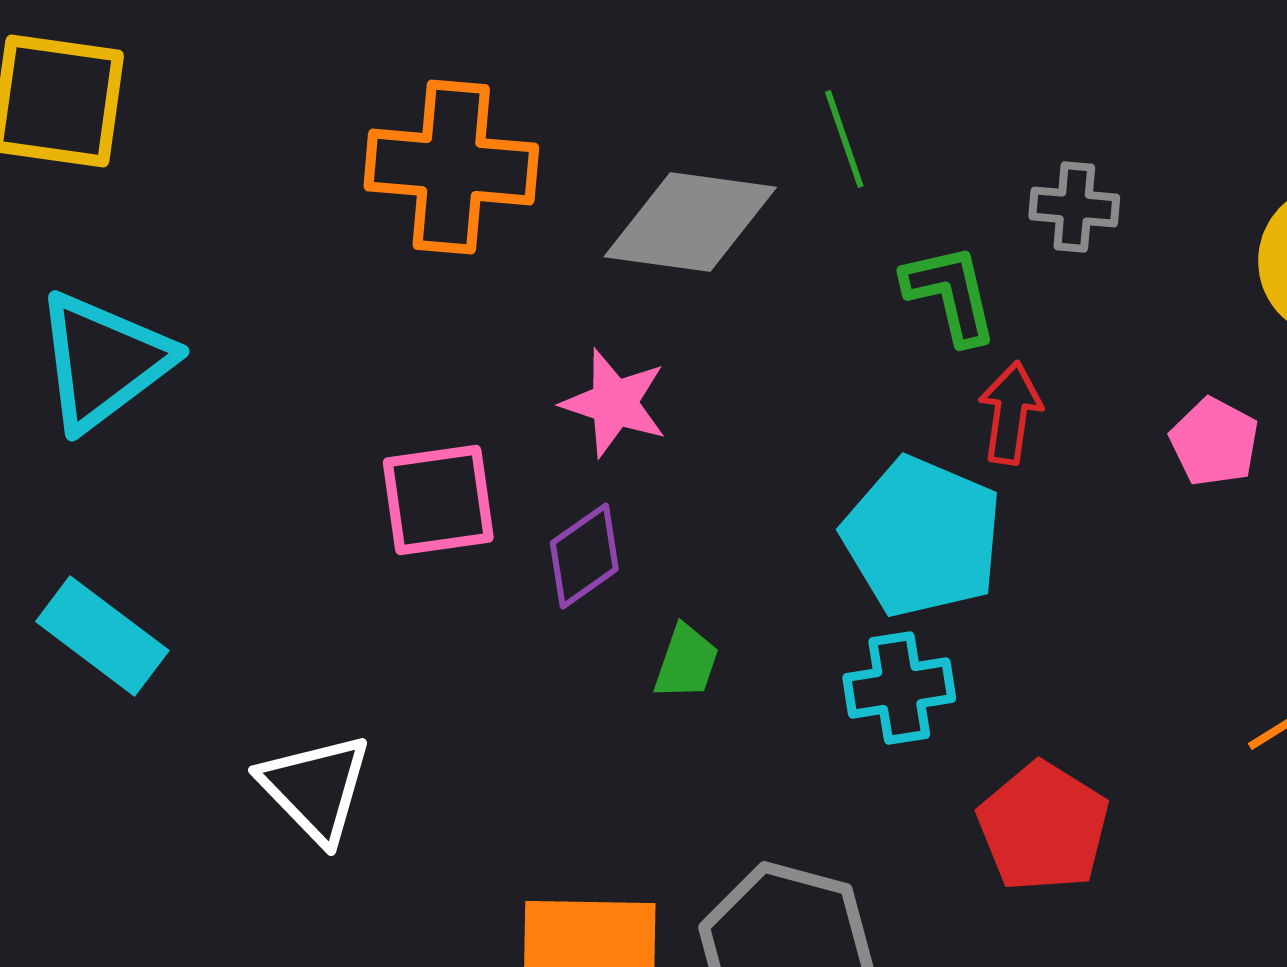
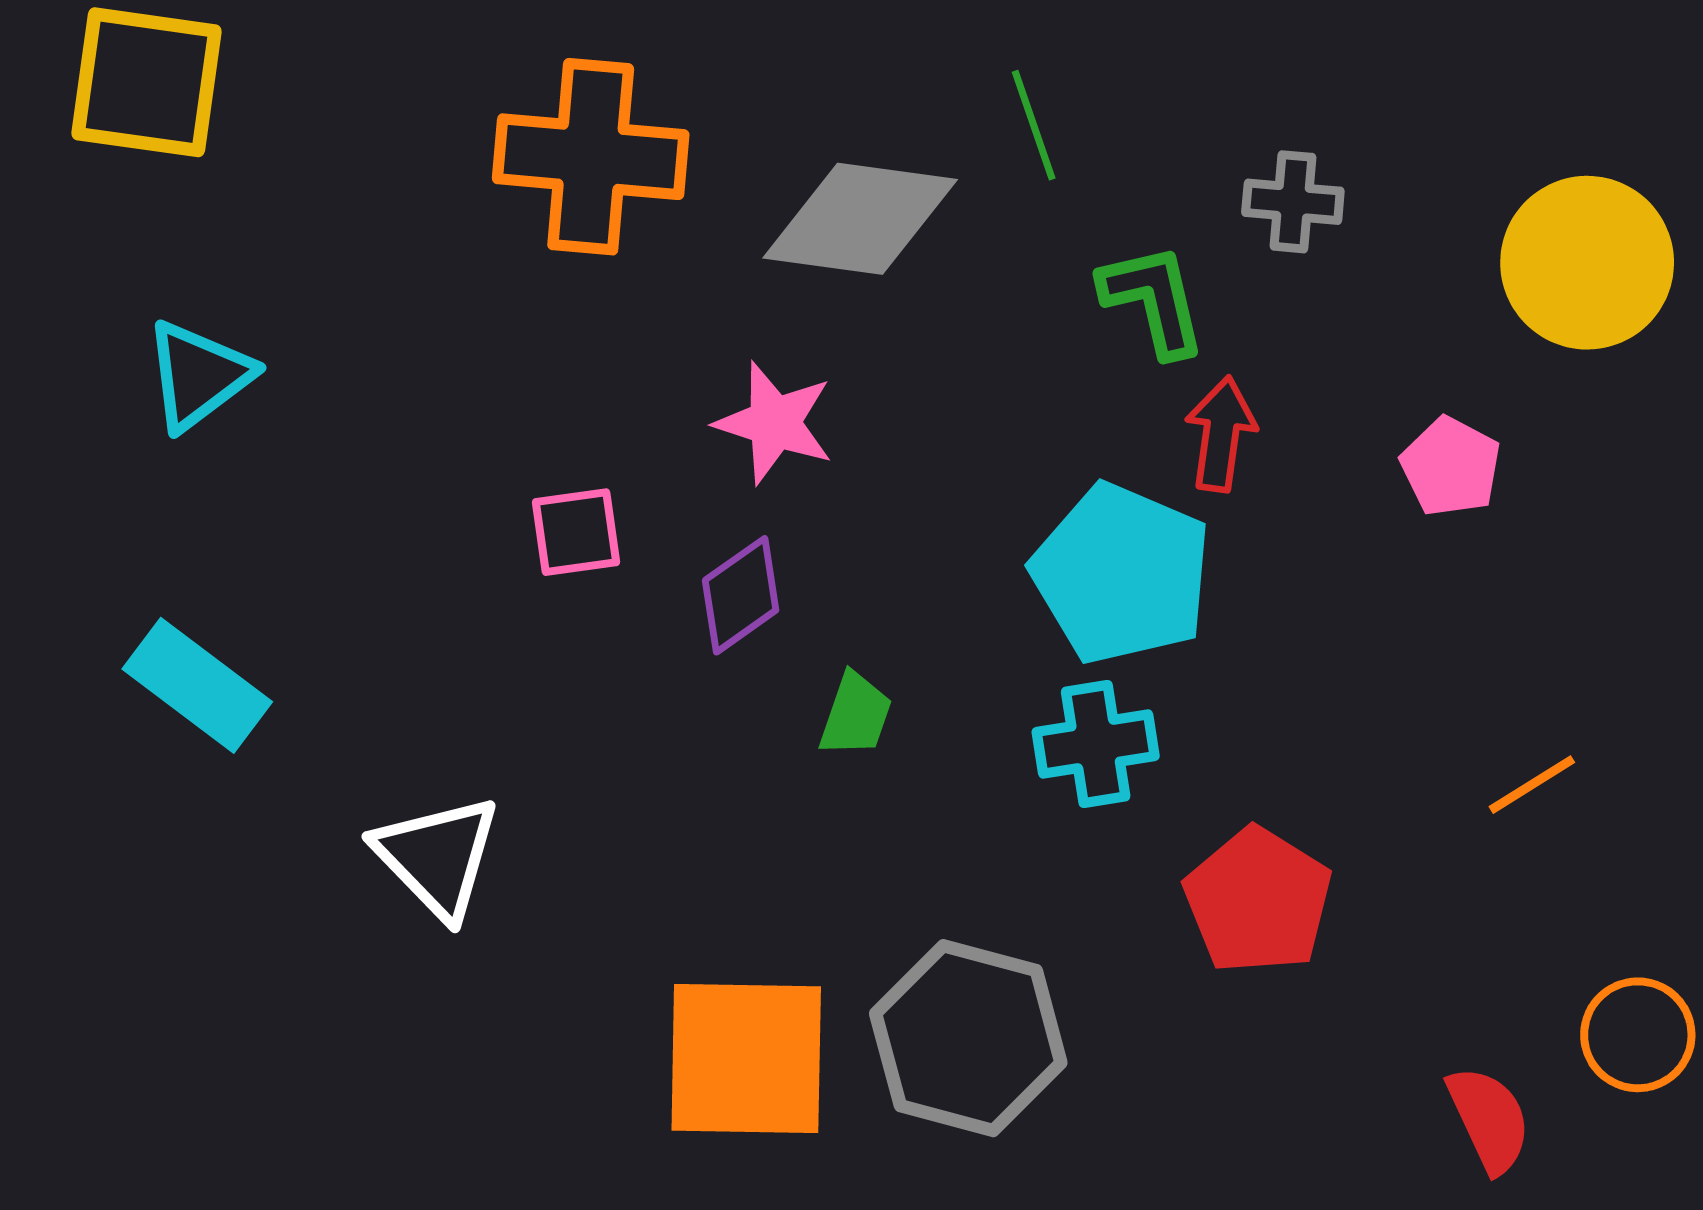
cyan triangle: (103, 361) -> (198, 375), size x0.7
pink square: (438, 500) -> (576, 532), size x0.7

